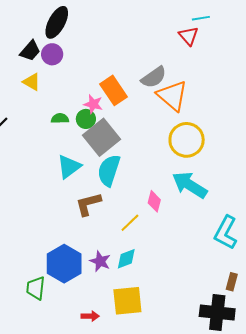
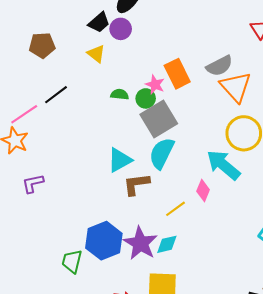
cyan triangle: (69, 167) -> (120, 160), moved
cyan arrow: (190, 185) -> (223, 165), moved
purple star: (100, 261) -> (140, 243), size x1.6

